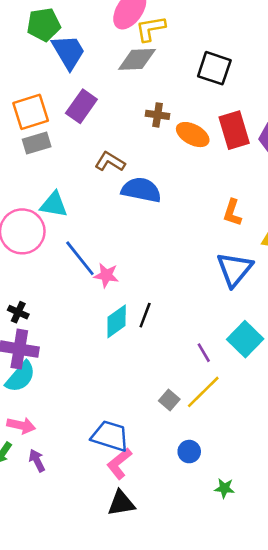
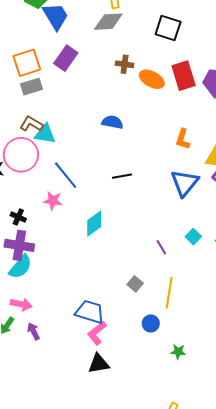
brown L-shape: (110, 162) -> (31, 124), moved
blue semicircle: (141, 190) -> (112, 122), size x0.7
pink star: (106, 275) -> (53, 201), moved
black line: (145, 315) -> (122, 176), moved, turned 60
cyan square: (245, 339) -> (193, 237), size x0.6
yellow line: (203, 392) -> (169, 293), moved, turned -36

